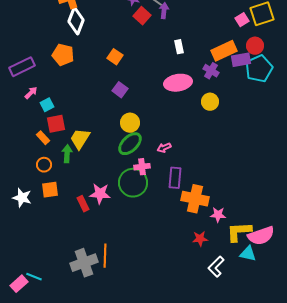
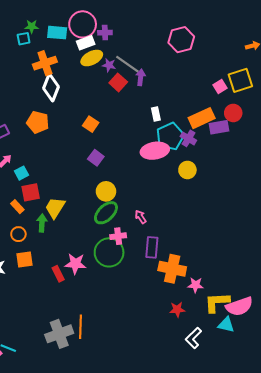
cyan pentagon: (259, 69) -> (170, 136), moved
pink arrow: (164, 148) -> (141, 217), turned 80

